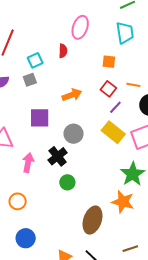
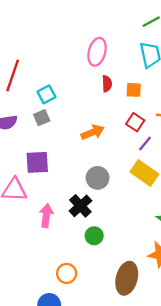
red semicircle: (63, 51) -> (107, 84), moved
purple square: (40, 118) -> (37, 162), moved
orange circle: (18, 201) -> (67, 273), moved

